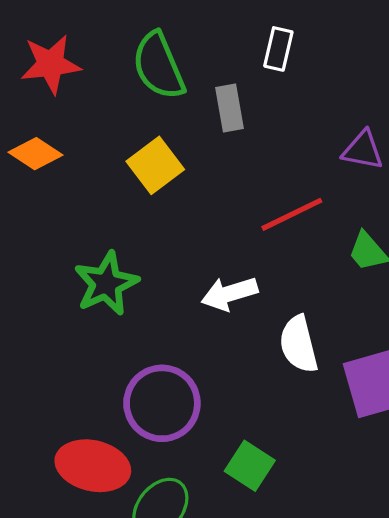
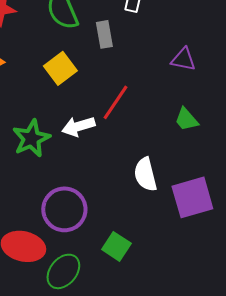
red line: (292, 214) -> (115, 102), moved, turned -30
white arrow: (229, 294) -> (78, 126), moved

